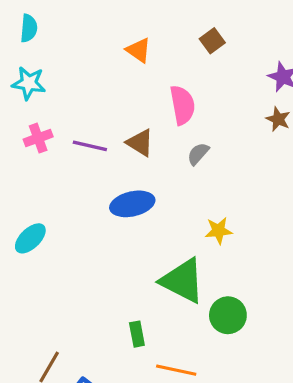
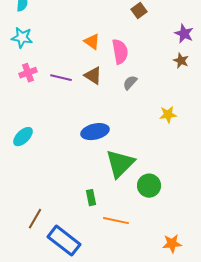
orange triangle: (139, 50) -> (92, 42), moved
blue ellipse: (132, 204) -> (95, 132), moved
yellow star: (219, 231) -> (168, 115), moved
green triangle: (182, 281) -> (120, 164), turned 48

